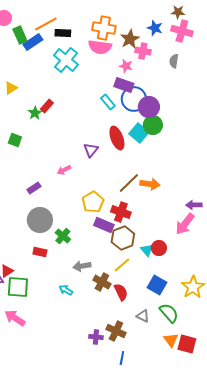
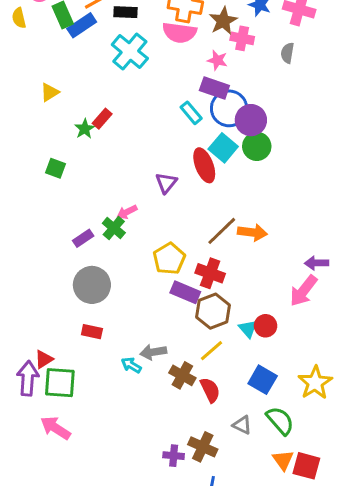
cyan square: (139, 133) -> (223, 148), moved
green cross: (63, 236) -> (114, 228), moved
cyan arrow: (66, 290) -> (131, 365), moved

